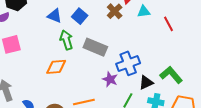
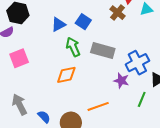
blue triangle: (55, 16) -> (58, 24), turned -42

